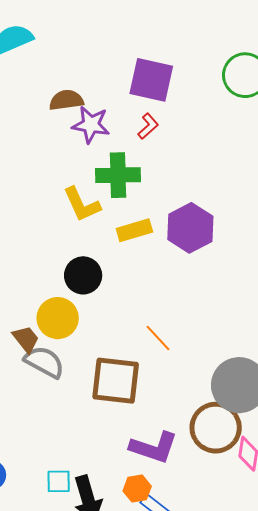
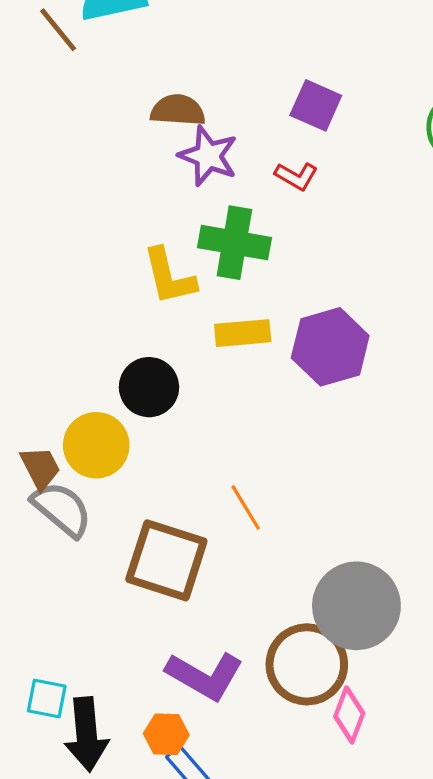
purple square: (151, 80) -> (316, 105), size x0.7
red L-shape: (148, 126) -> (296, 176), turned 60

